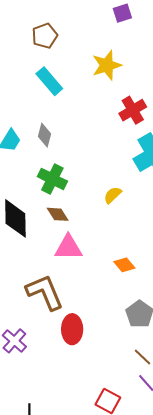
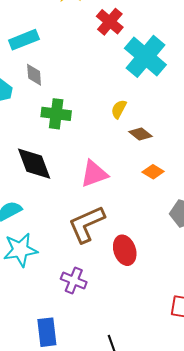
cyan rectangle: (49, 81) -> (24, 40), moved, turned -52
brown diamond: (58, 214) -> (140, 134), moved
brown L-shape: (45, 292) -> (86, 224), turned -72

